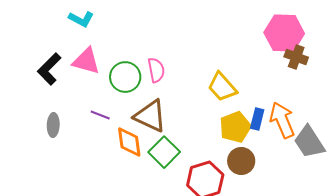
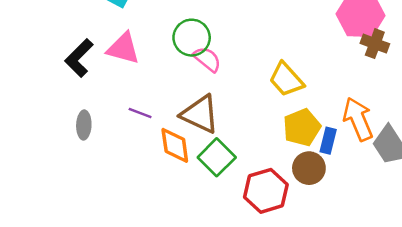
pink semicircle: (156, 70) -> (207, 59), turned -40
green circle: (125, 77) -> (192, 38), moved
blue rectangle: (257, 119) -> (328, 141), moved

